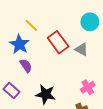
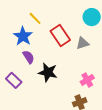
gray triangle: (81, 49) -> (83, 43), turned -48
black star: (46, 94) -> (48, 72), moved

